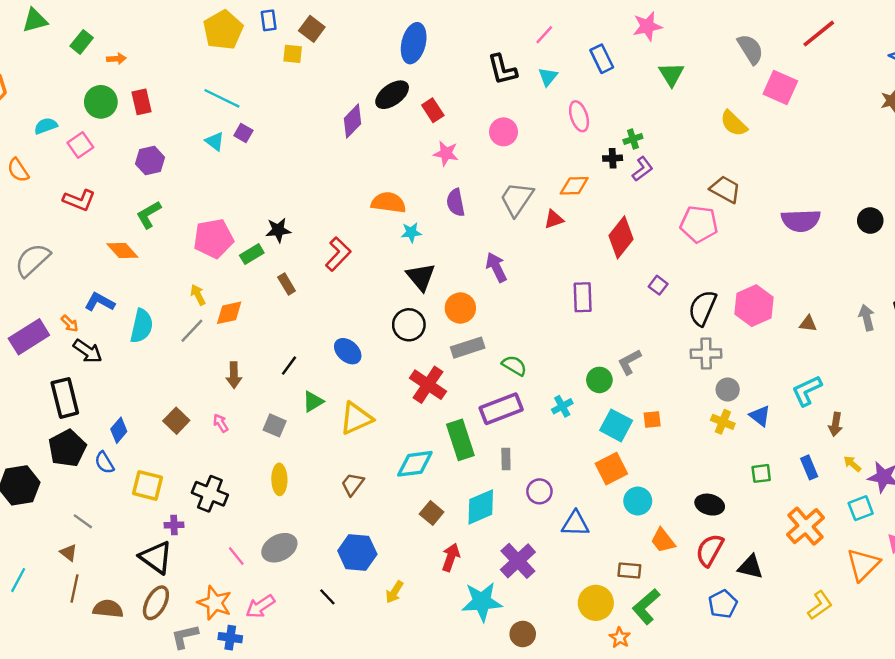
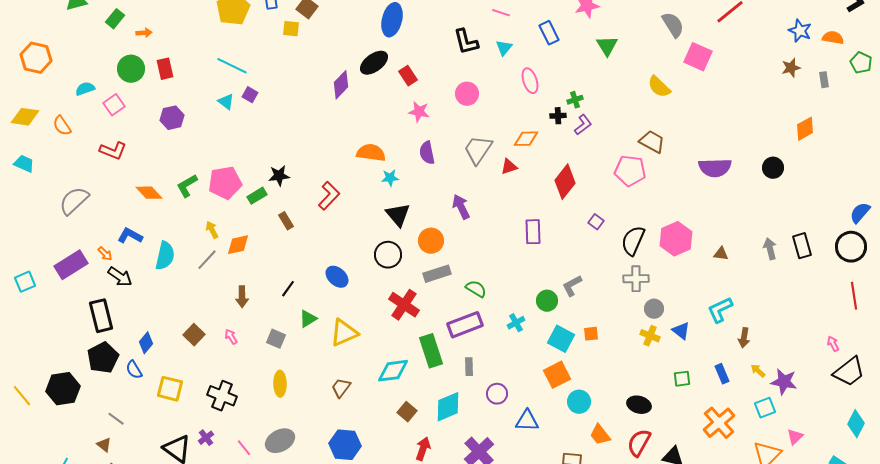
pink line: (544, 35) -> (501, 13), turned 66
green L-shape: (149, 215) -> (187, 186), moved
purple cross: (174, 525) -> (206, 438), moved, turned -35

